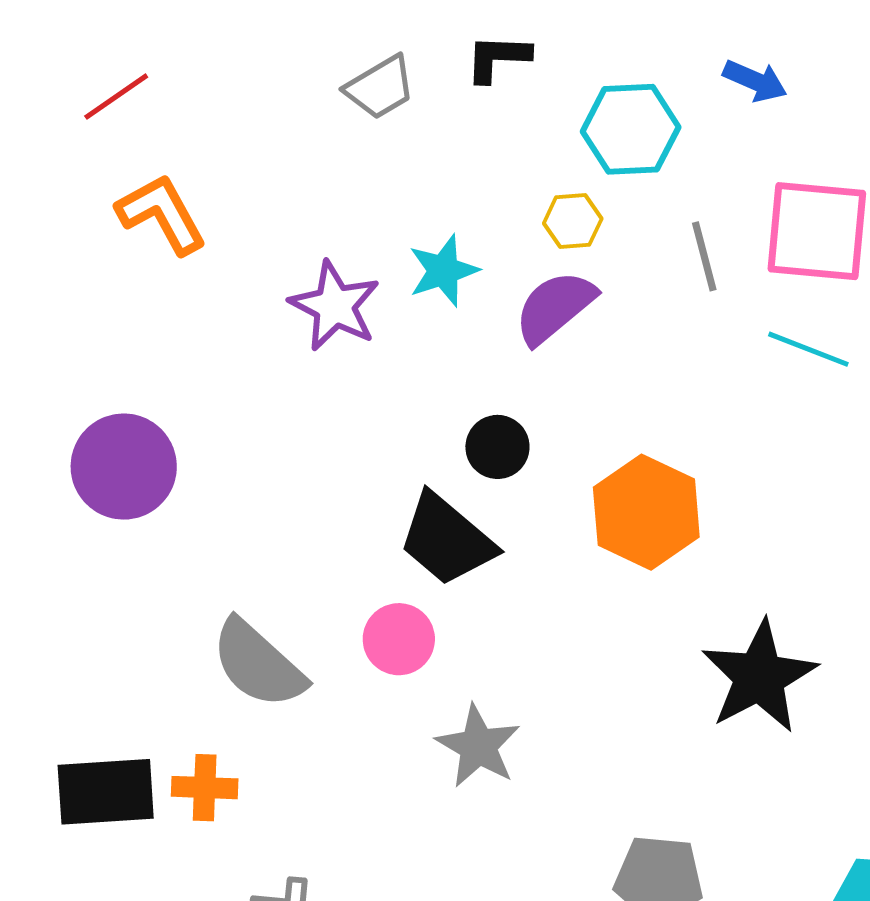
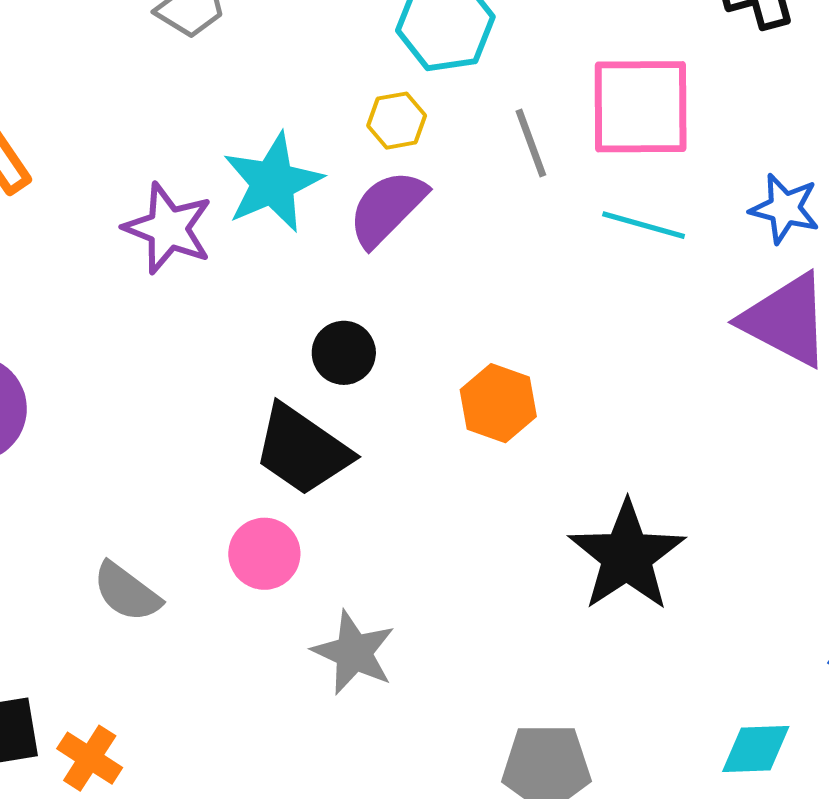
cyan star: (443, 271) -> (273, 183), size x1.4
orange hexagon: (646, 512) -> (498, 403), size x0.7
gray semicircle: (258, 664) -> (127, 592), size x0.7
orange cross: (205, 788) -> (90, 758), moved, turned 36

